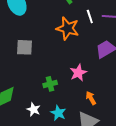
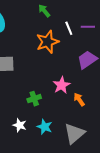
orange star: (68, 28) -> (47, 42), turned -30
orange arrow: (91, 98) -> (79, 100), moved

